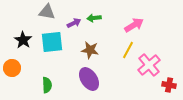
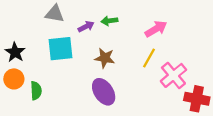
black star: (23, 40) -> (15, 52), moved
green semicircle: (47, 85) -> (36, 91), moved
red cross: (169, 85) -> (197, 99), size x1.5

